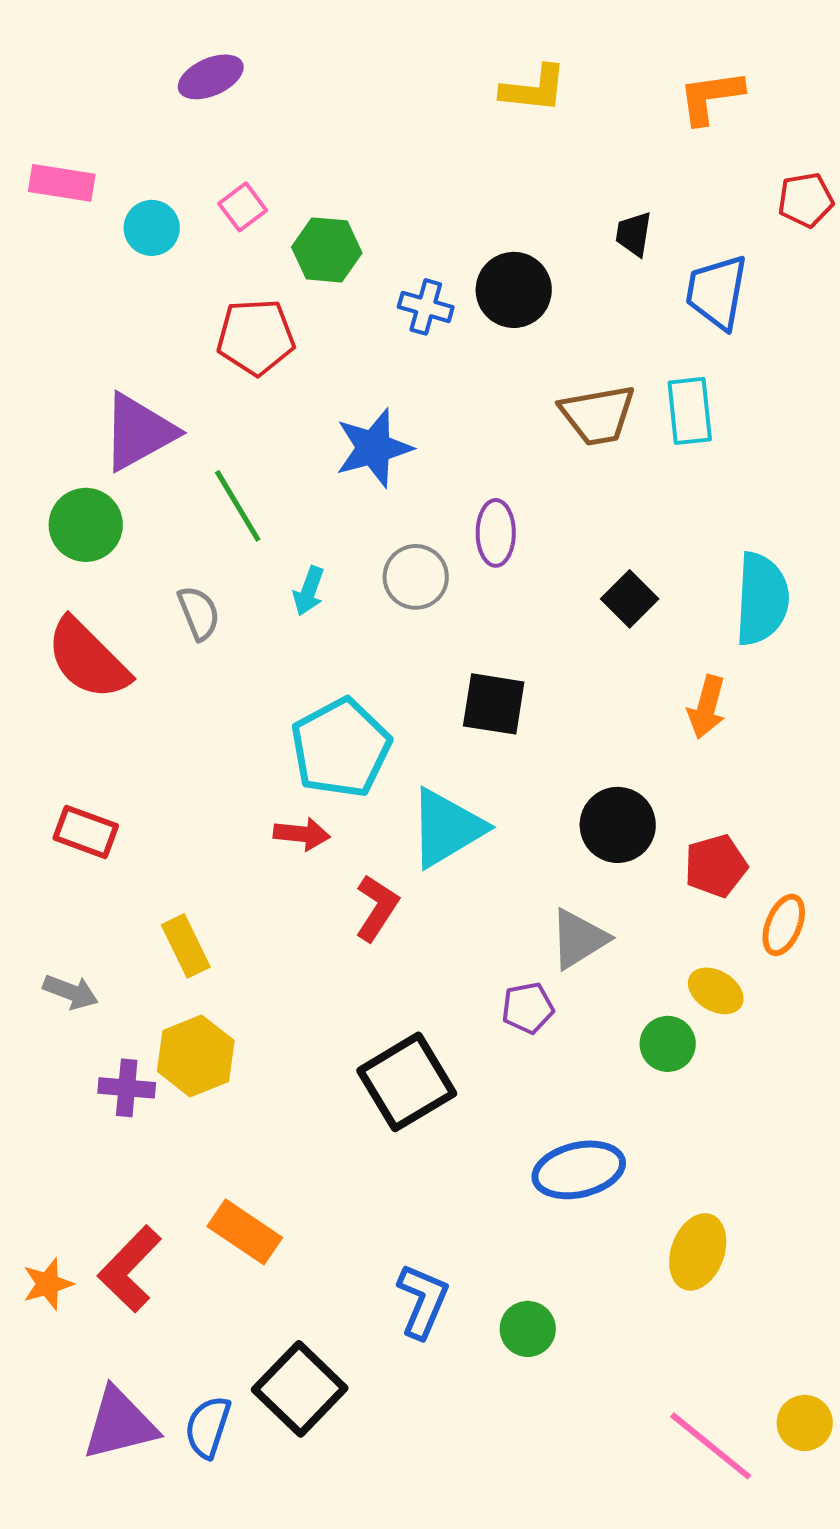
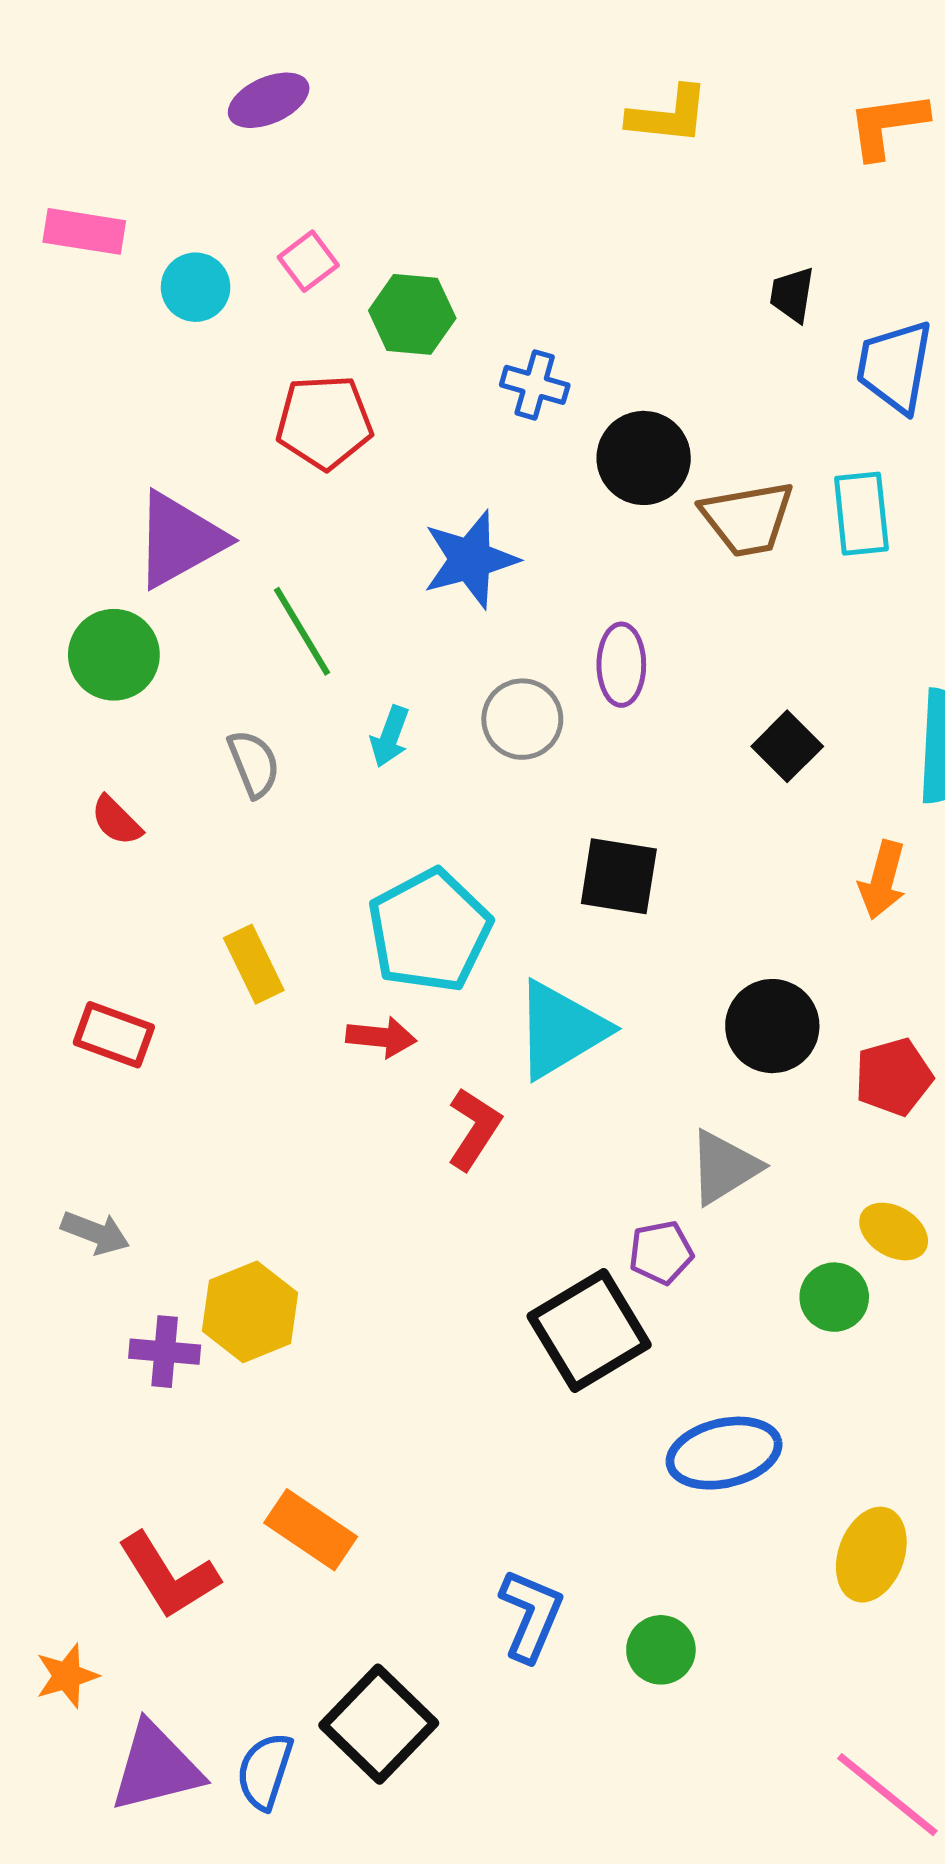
black circle: (514, 290) -> (644, 458), moved
red semicircle: (88, 659) -> (116, 821), size x0.5
yellow rectangle: (186, 946) -> (254, 964), moved
black square: (407, 1082) -> (589, 1331), moved
red L-shape: (130, 1269) -> (168, 1576), turned -76
orange star: (48, 1284) -> (67, 1676), moved

